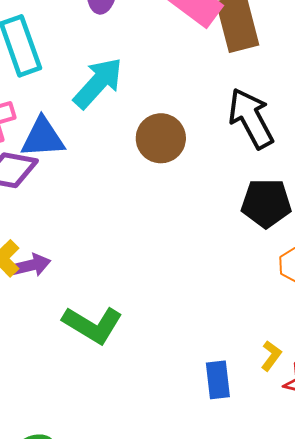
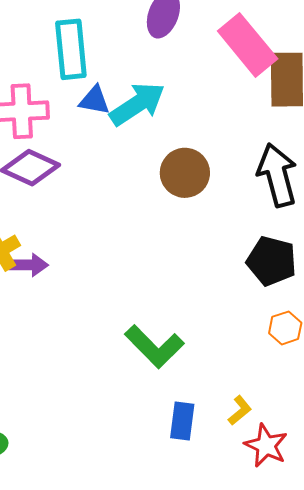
blue triangle: (43, 138) -> (94, 100), moved, size x0.7
green L-shape: (93, 325) -> (154, 346), moved

